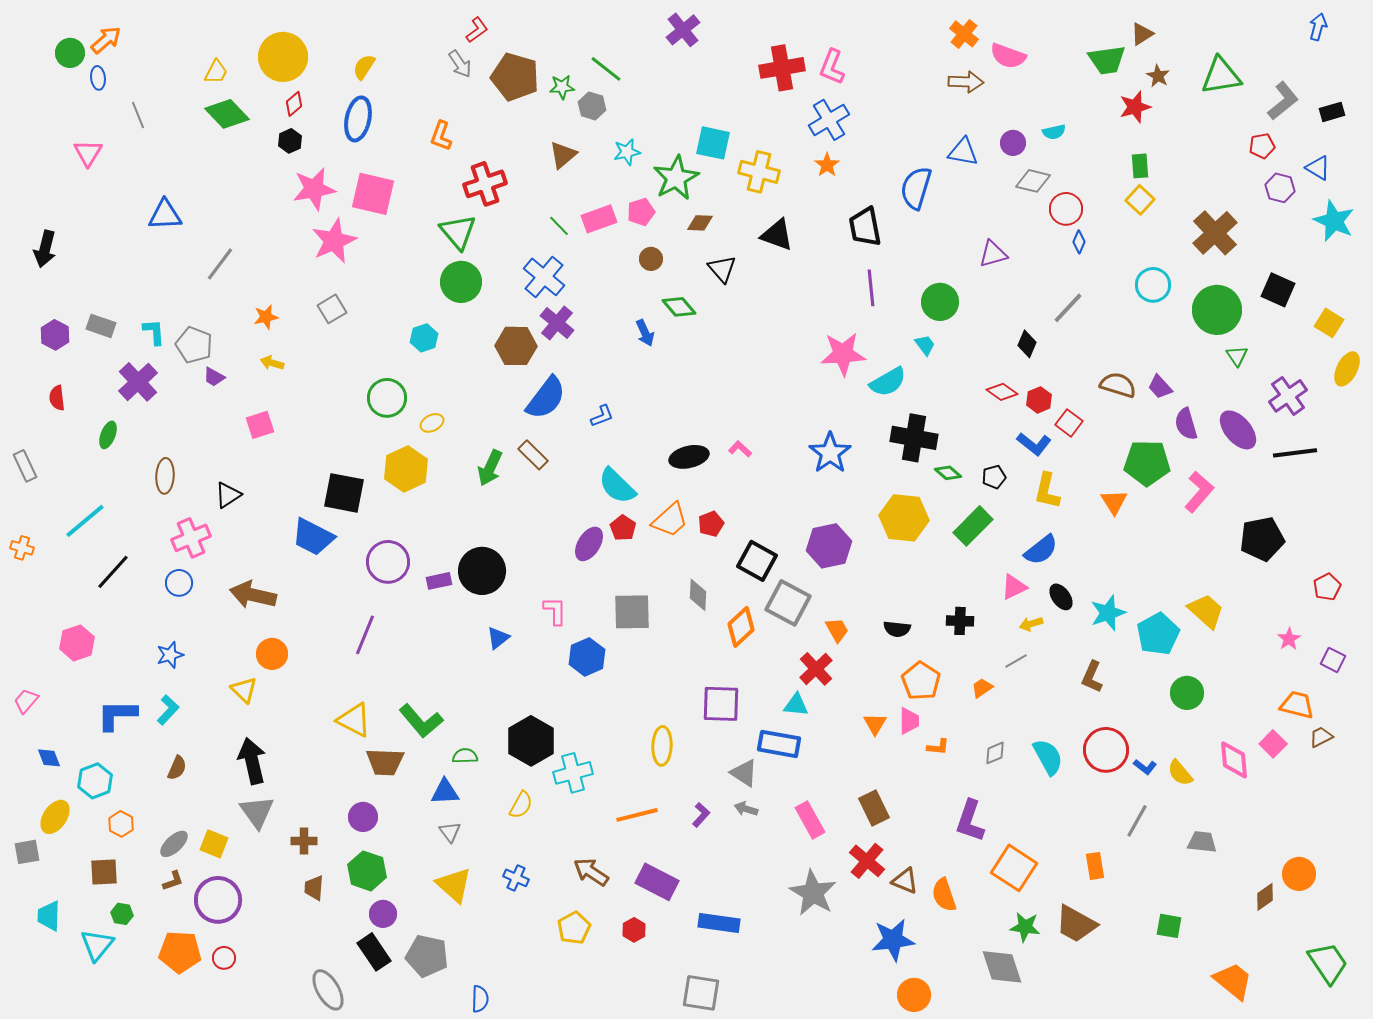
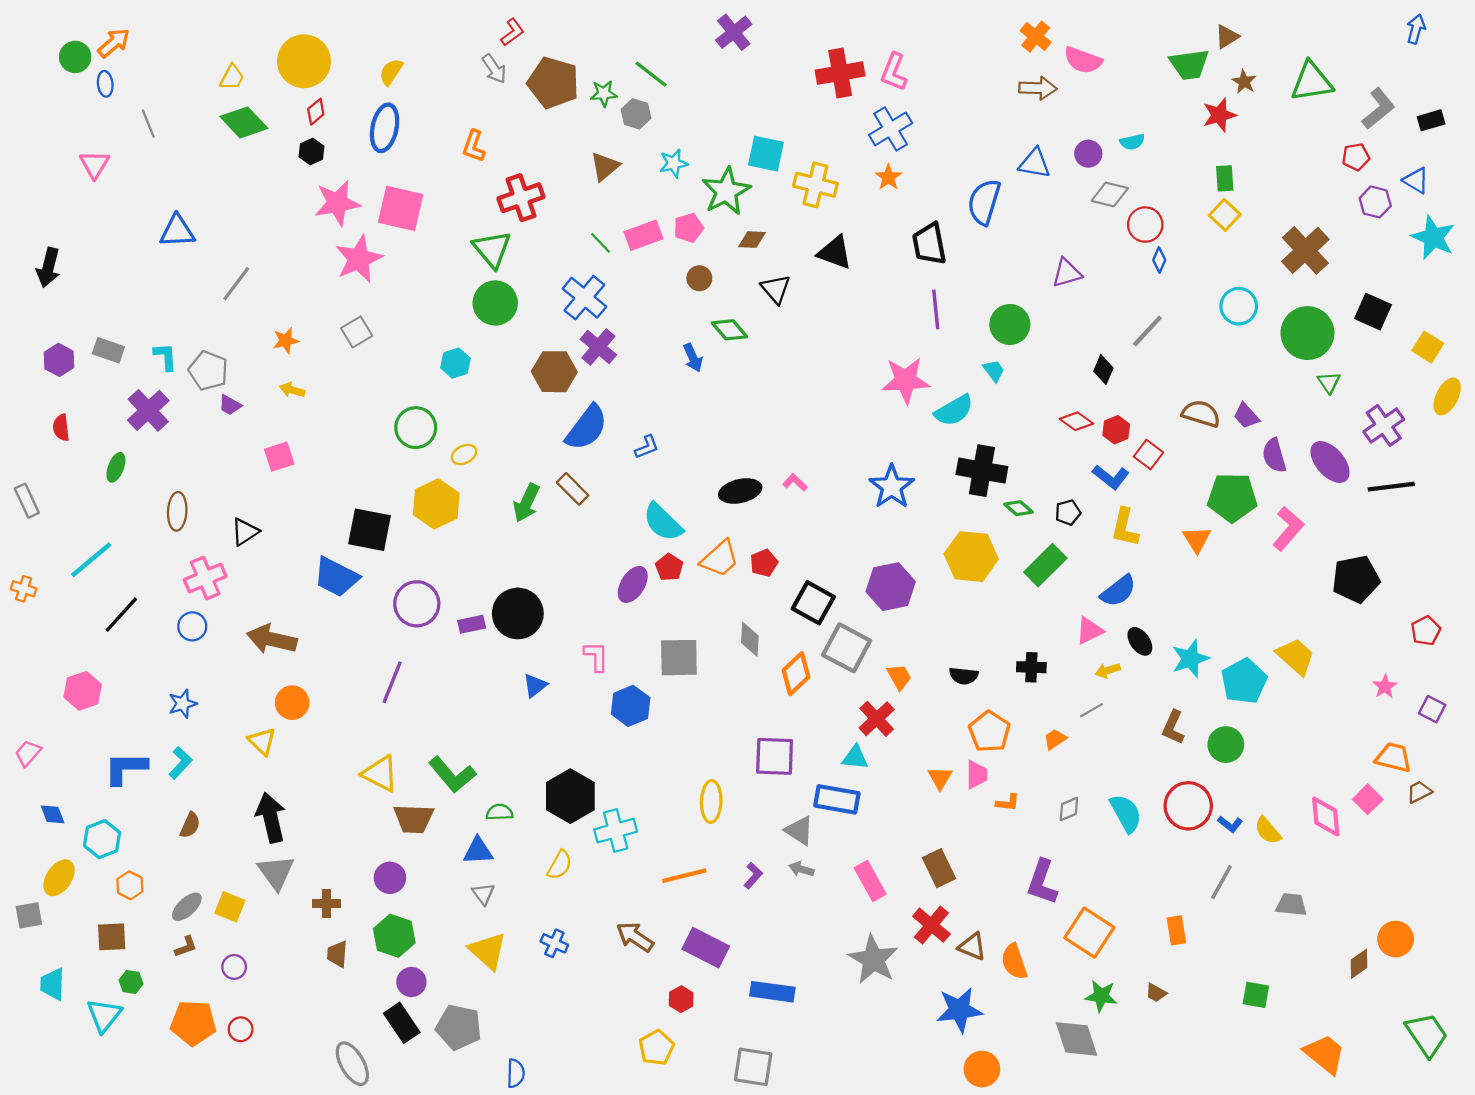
green circle: (1187, 693) -> (1226, 745), moved
purple circle: (218, 900) -> (234, 967), size x0.5
brown trapezoid: (1076, 924) -> (1156, 993), size x0.5
yellow pentagon: (574, 928) -> (656, 1048), moved

